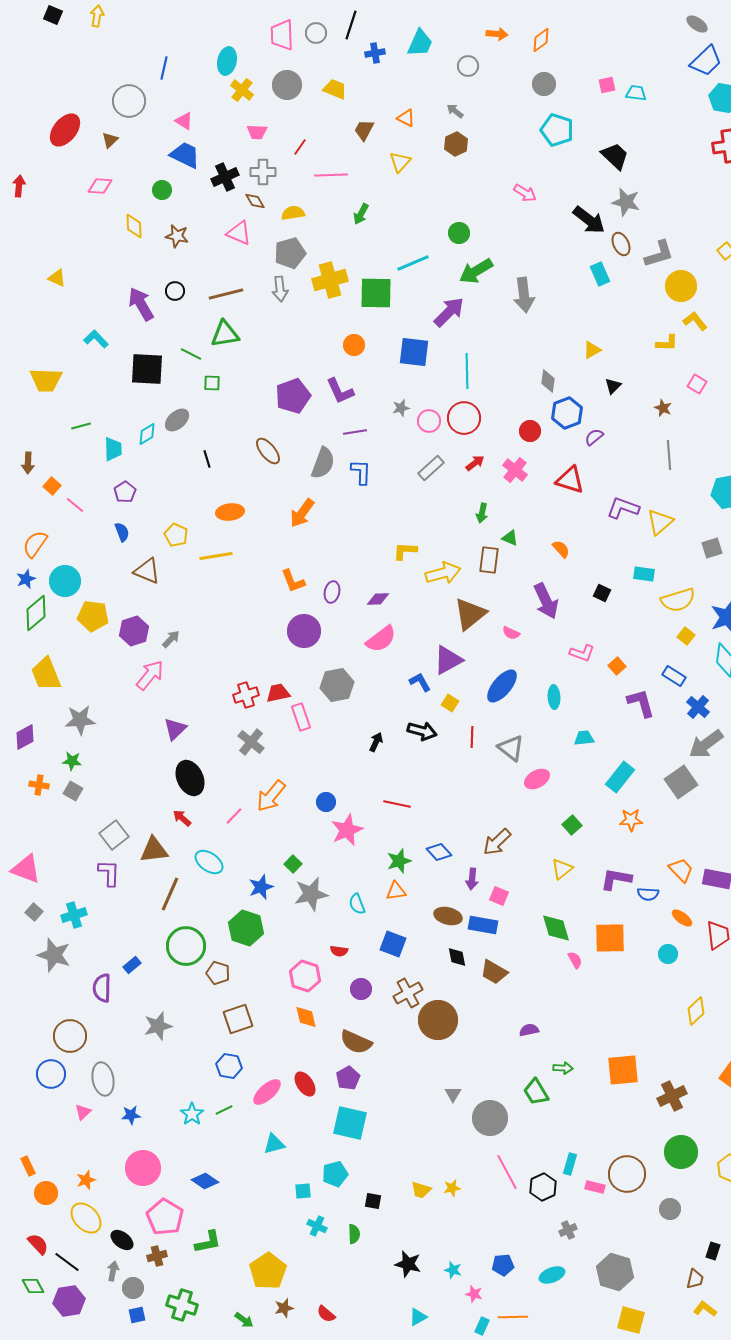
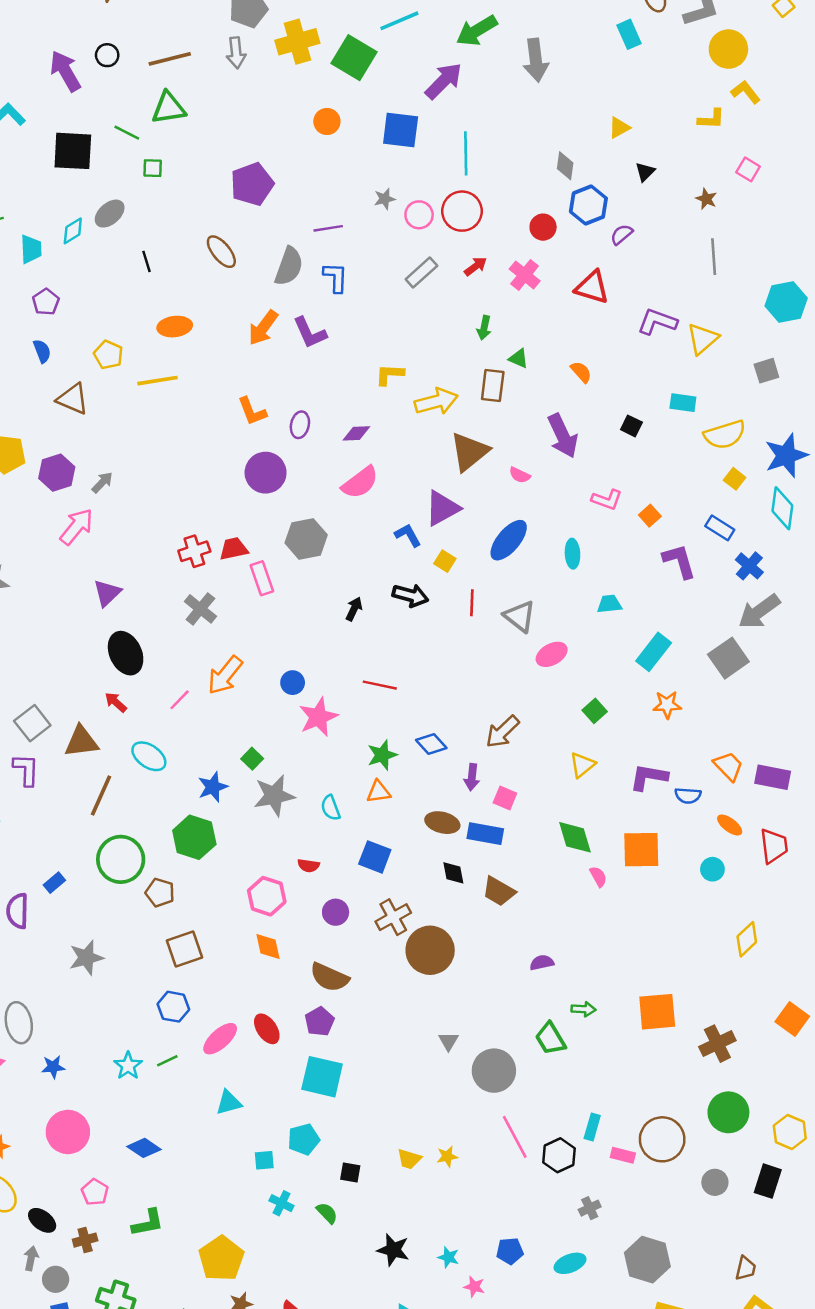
green square: (376, 293) -> (354, 58), turned 30
purple L-shape: (340, 391) -> (310, 333), moved
pink pentagon: (165, 1217) -> (95, 1192), size x0.6
green semicircle: (354, 1234) -> (327, 1213), turned -42
black rectangle: (713, 1251) -> (768, 1181), moved, size x1.5

